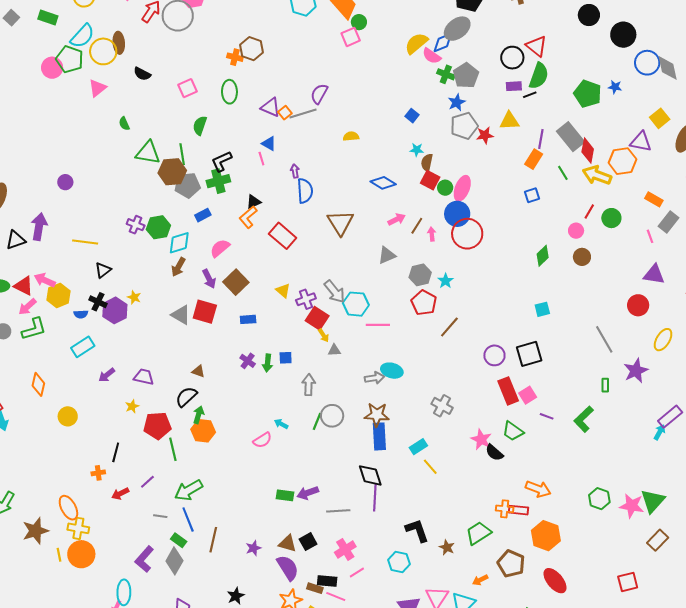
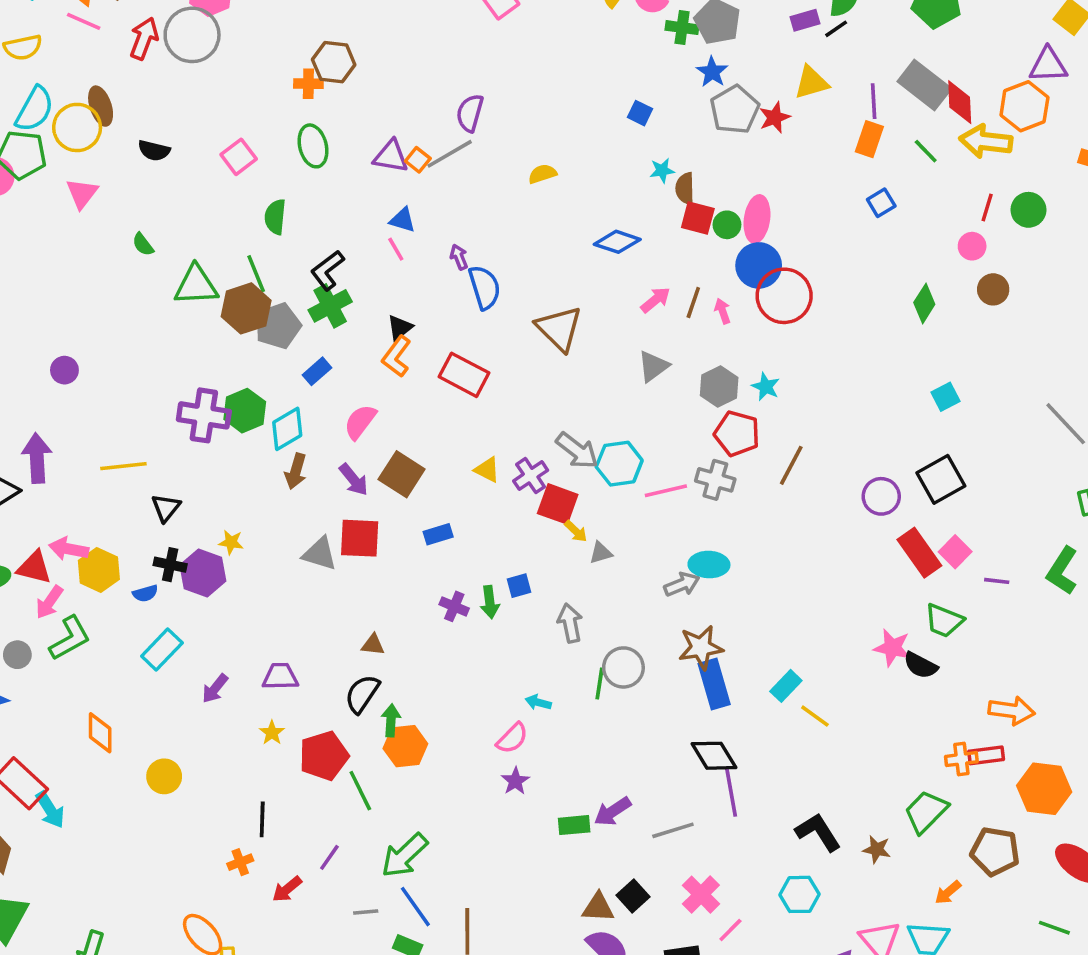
purple cross: (136, 225) -> (204, 415), size x1.6
gray cross: (442, 406) -> (715, 480), moved
purple star: (253, 548) -> (515, 781), moved

